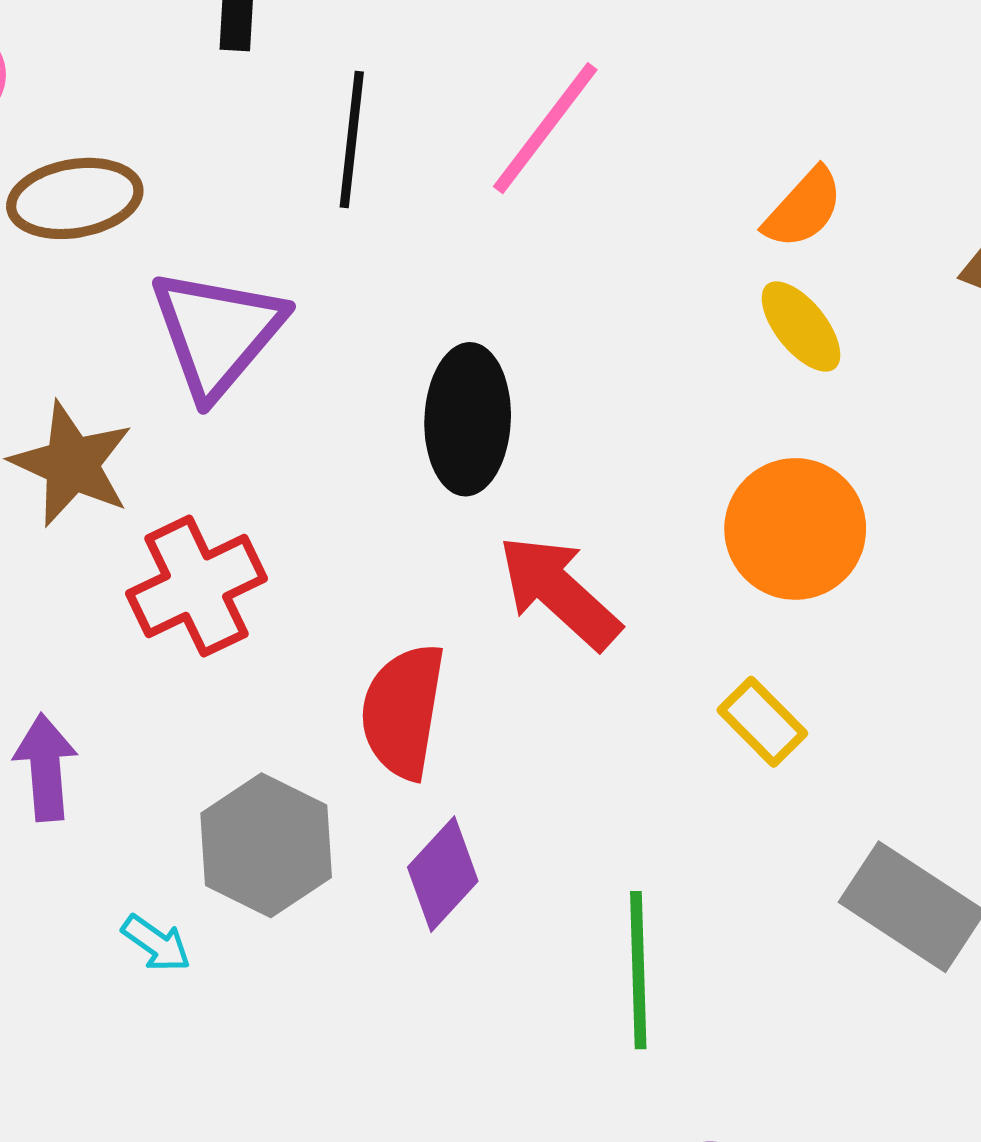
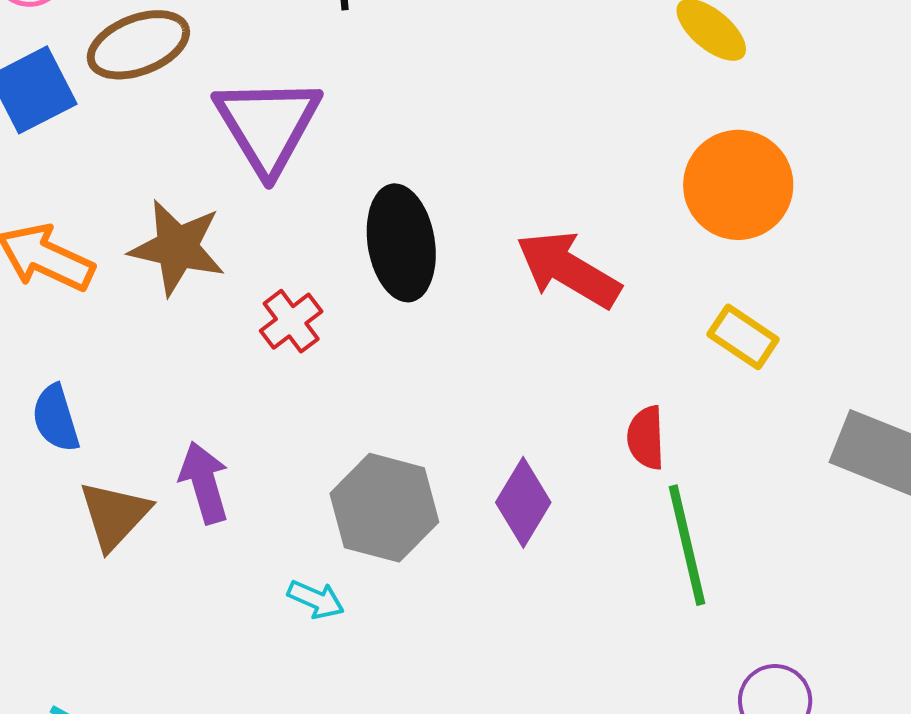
black ellipse: (468, 419) -> (401, 243), moved
red cross: (196, 586) -> (291, 321), size x0.6
red semicircle: (403, 711) -> (646, 438), moved, size x0.6

